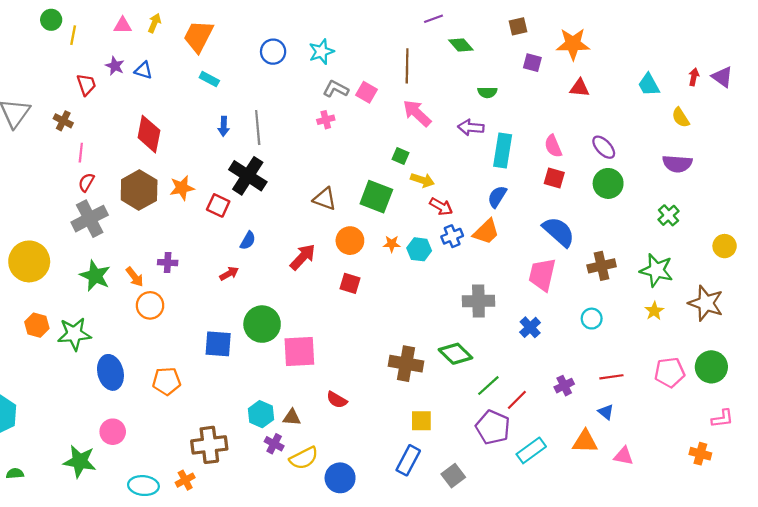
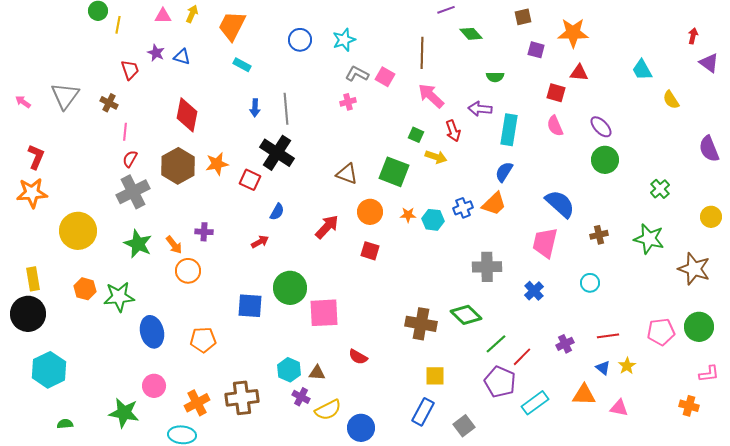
red arrow: (694, 77) -> (693, 36), moved
purple semicircle: (677, 164) -> (709, 149), moved, turned 64
red square: (554, 178) -> (556, 93), moved
red arrow: (441, 207) -> (453, 131), moved, turned 40
brown cross: (602, 266) -> (599, 235), size x0.7
yellow star: (654, 311) -> (627, 366), moved
orange cross: (185, 480) -> (197, 403), moved, size x1.4

